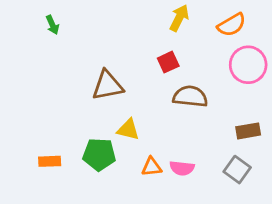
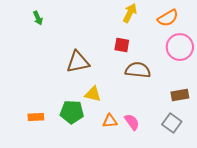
red square: (168, 62) -> (122, 45), turned 35
pink semicircle: (182, 168) -> (132, 122), turned -132

